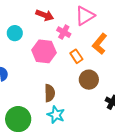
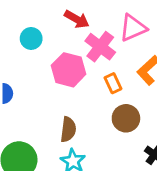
pink cross: (64, 32) -> (100, 47), size x1.5

